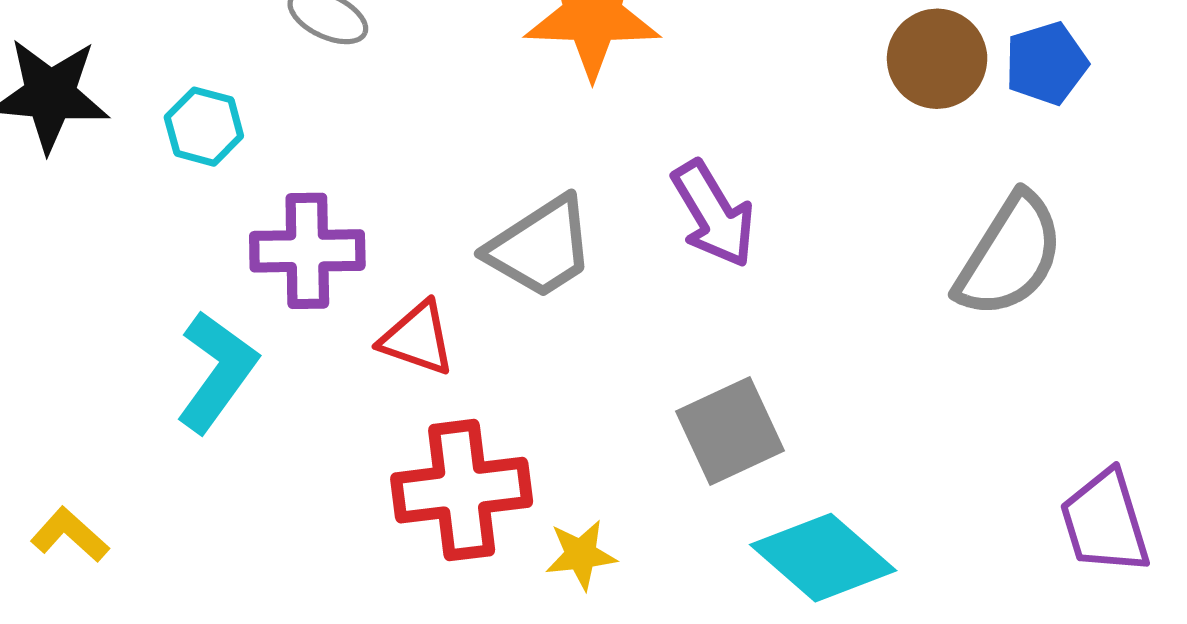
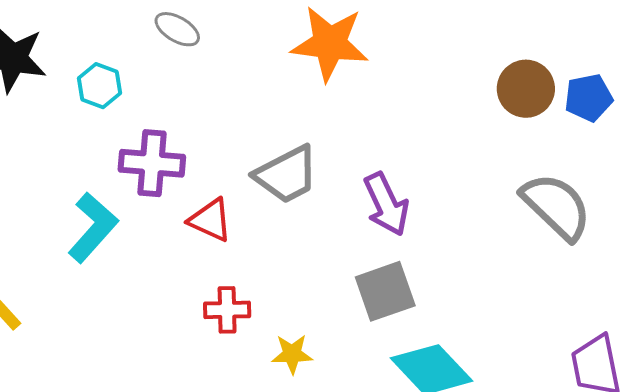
purple arrow: (713, 214) -> (386, 204), moved
gray semicircle: (1010, 256) -> (556, 206), turned -84
red cross: (462, 490) -> (227, 310), size x0.6

